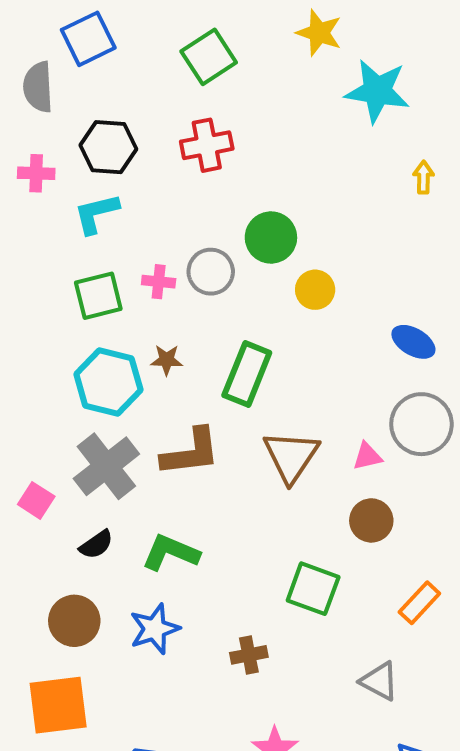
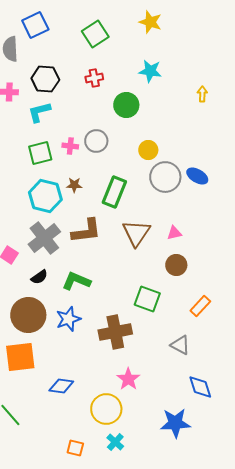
cyan star: (377, 91) -> (150, 71), moved, size x0.7
red cross: (207, 145) -> (94, 78), size x0.7
green circle: (271, 238) -> (126, 105), moved
gray circle: (421, 424) -> (165, 177), moved
brown circle: (74, 621) -> (28, 315), size x1.4
brown cross: (249, 655) -> (115, 332), size x1.8

